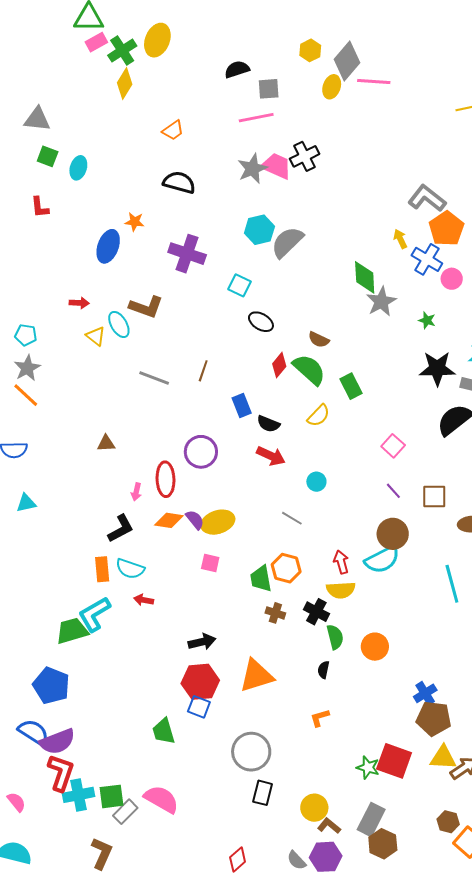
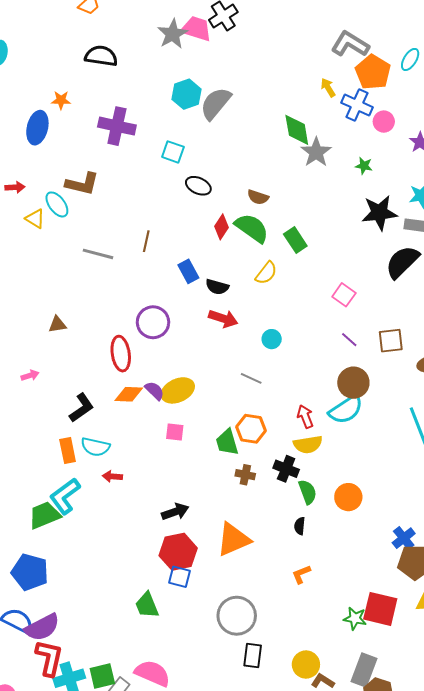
pink arrow: (136, 492) -> (30, 375), moved, turned -114

